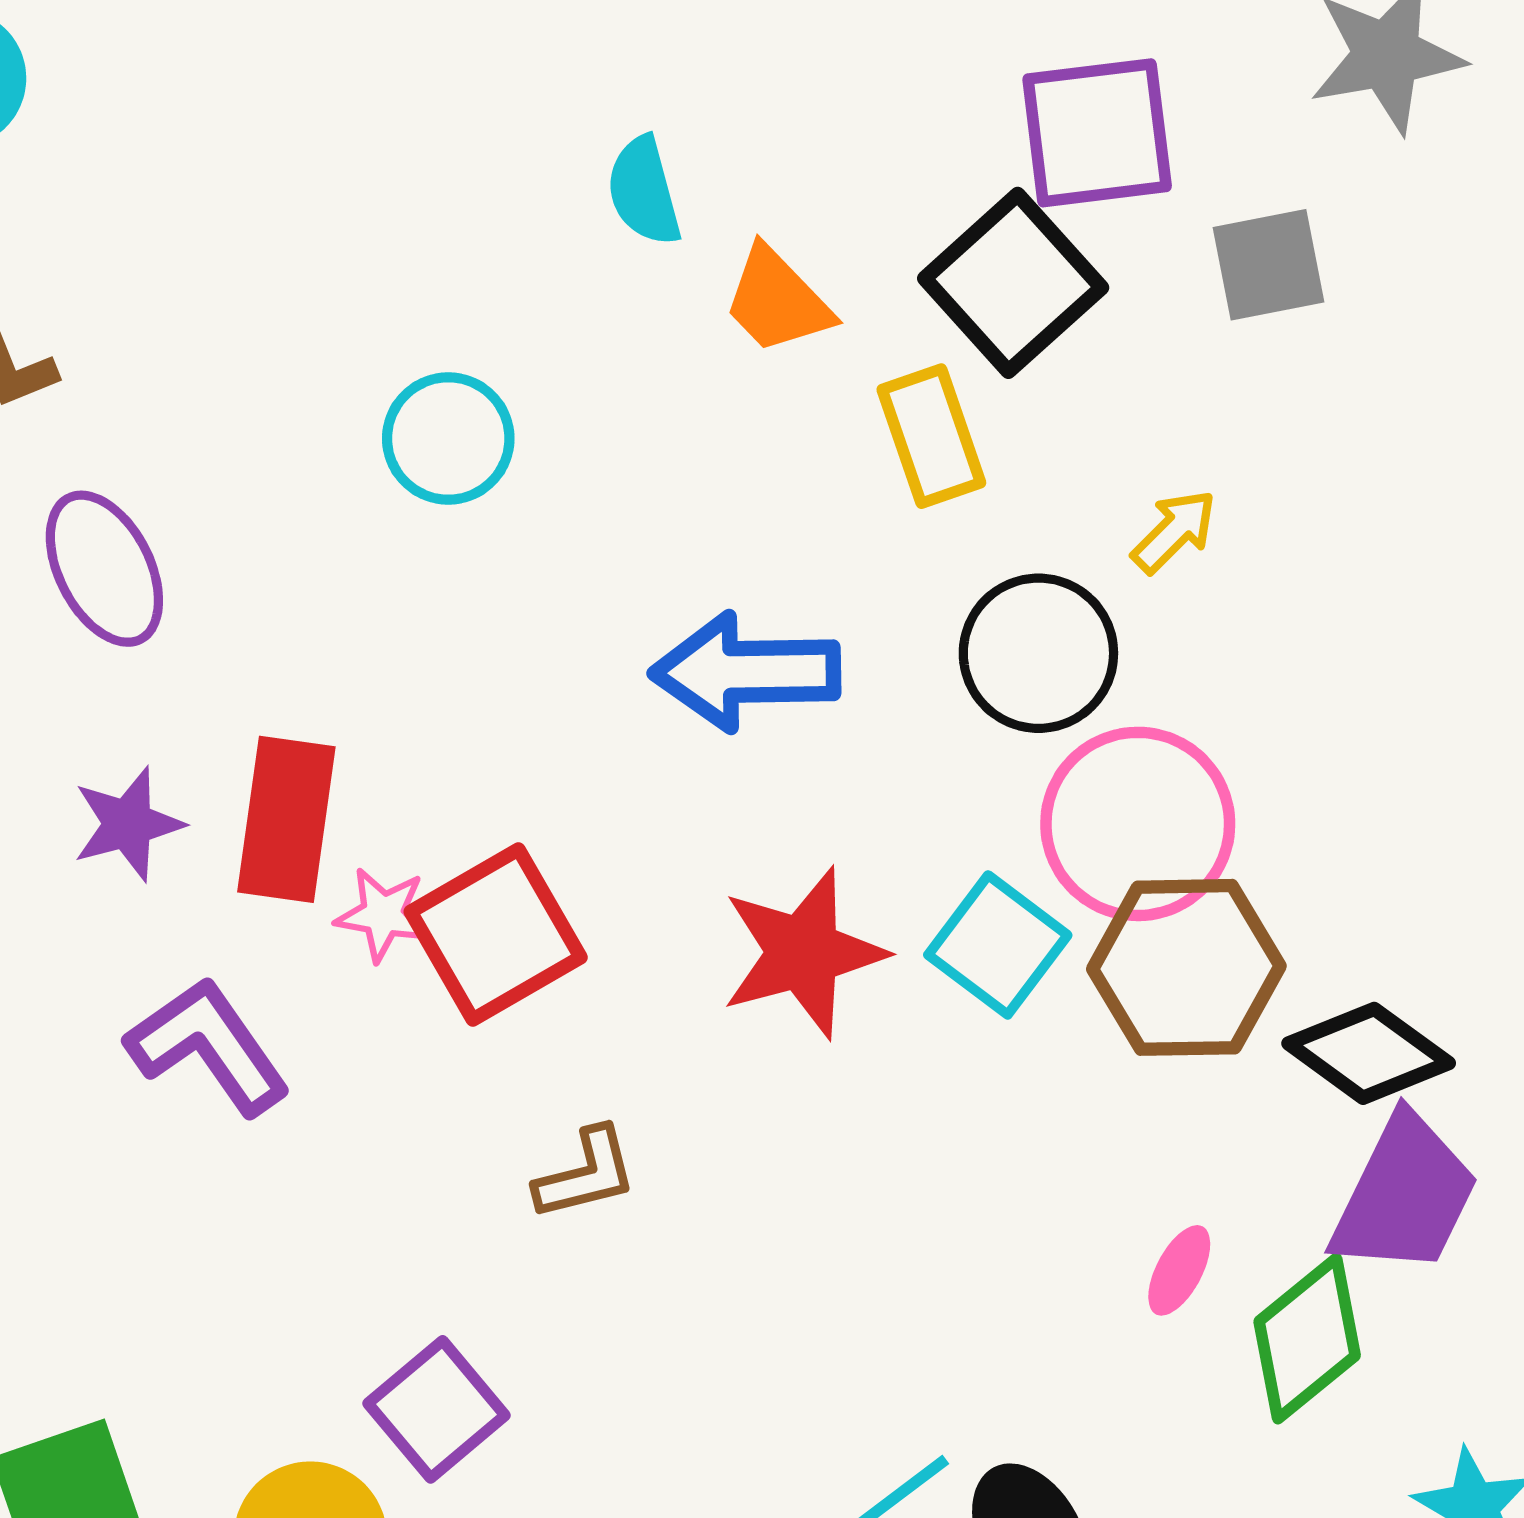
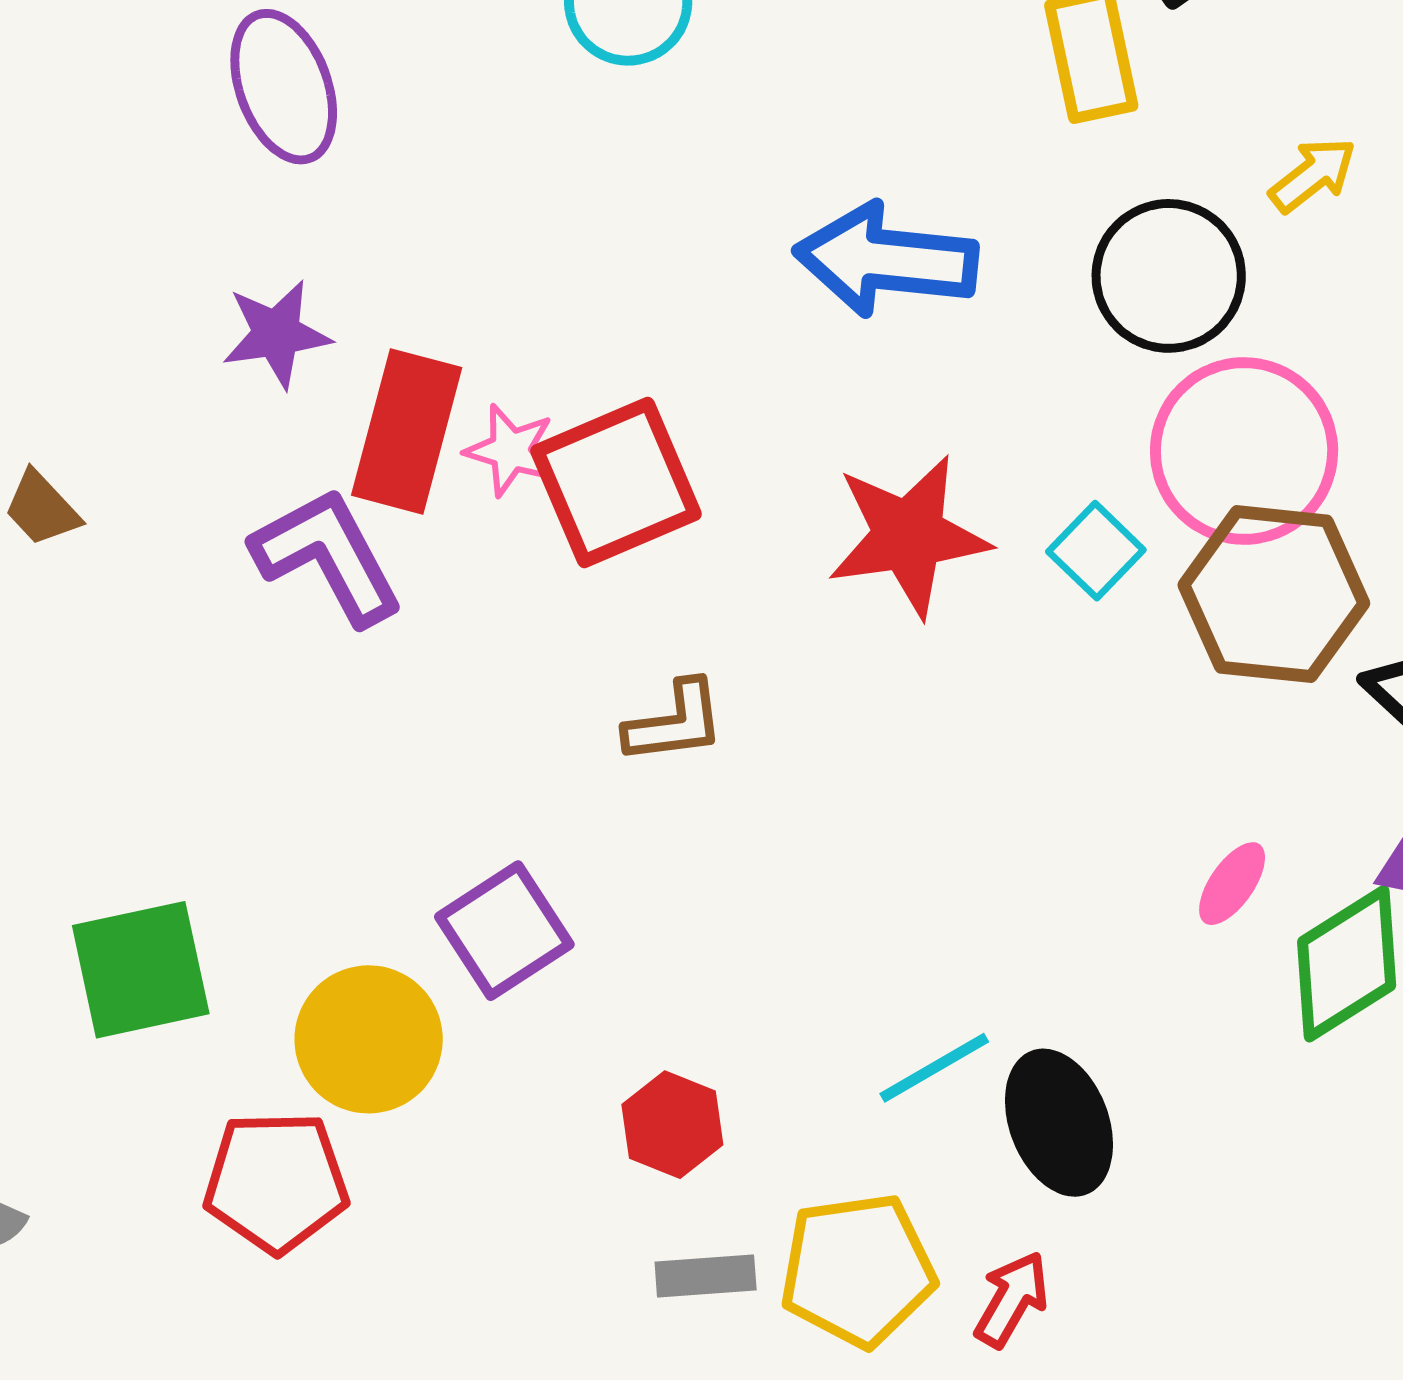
red rectangle: (286, 819) -> (407, 431), moved
cyan square: (998, 945) -> (1096, 551), size x0.7

